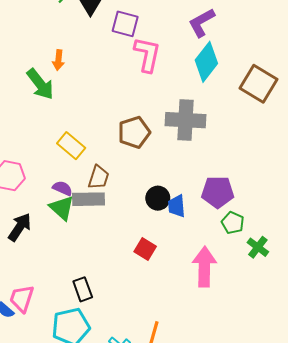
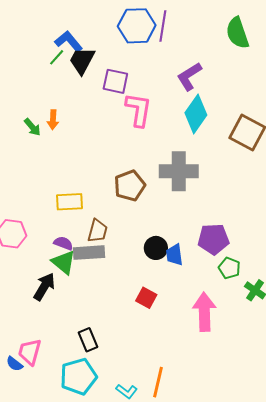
green arrow: (40, 84) -> (32, 127), moved, size x0.6
yellow rectangle: (71, 146) -> (70, 202), turned -40
black arrow: (20, 227) -> (44, 287), moved

